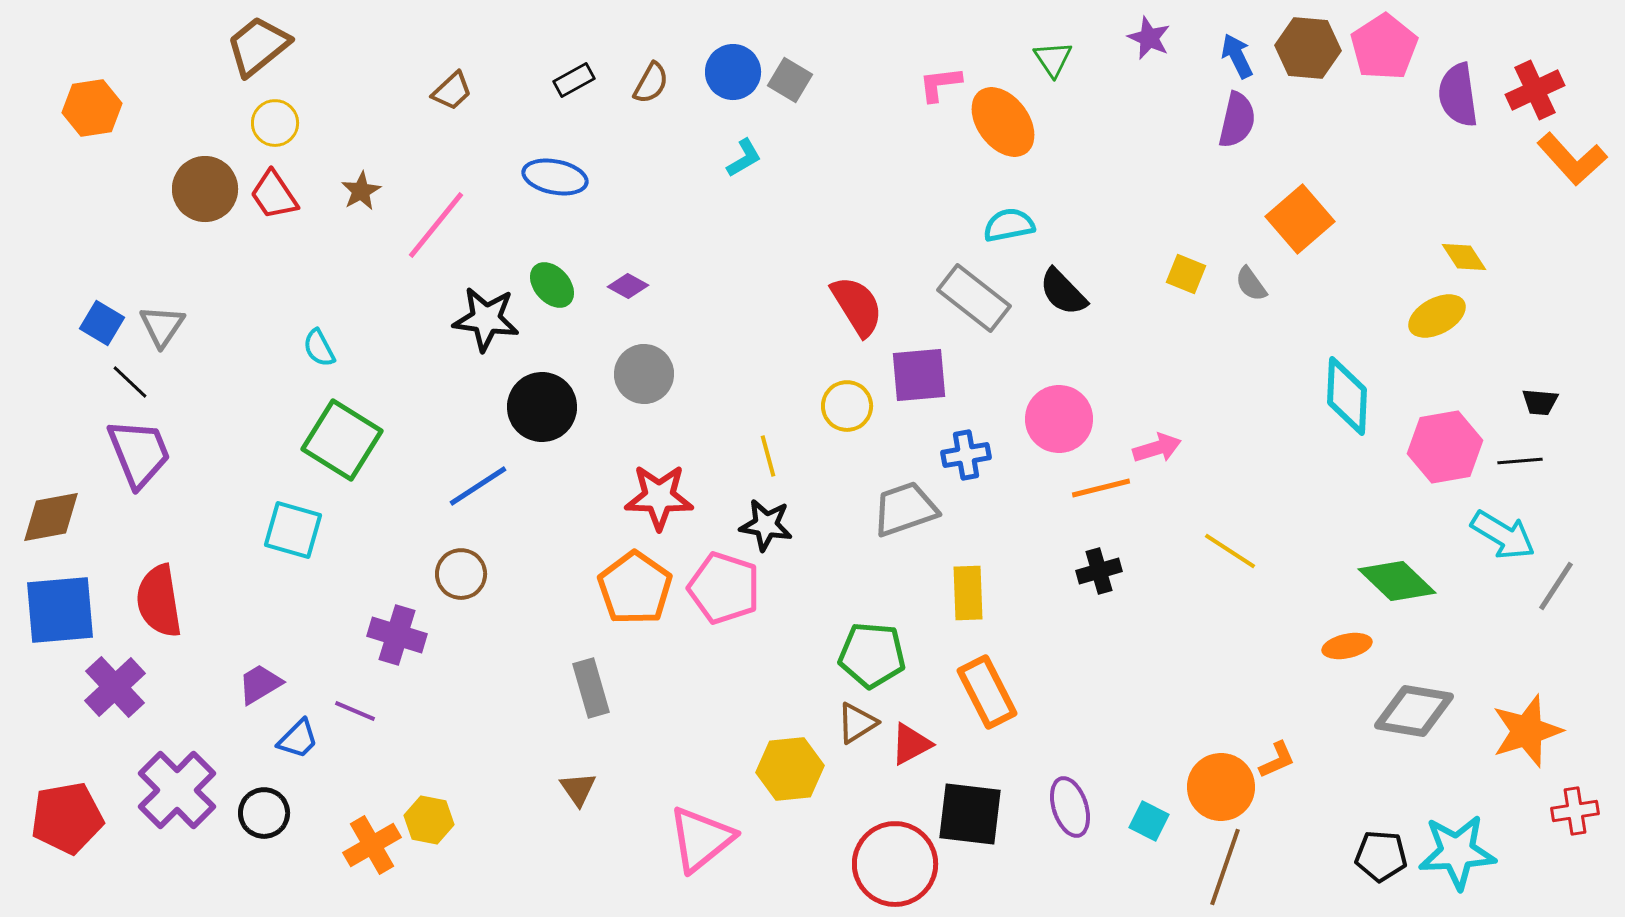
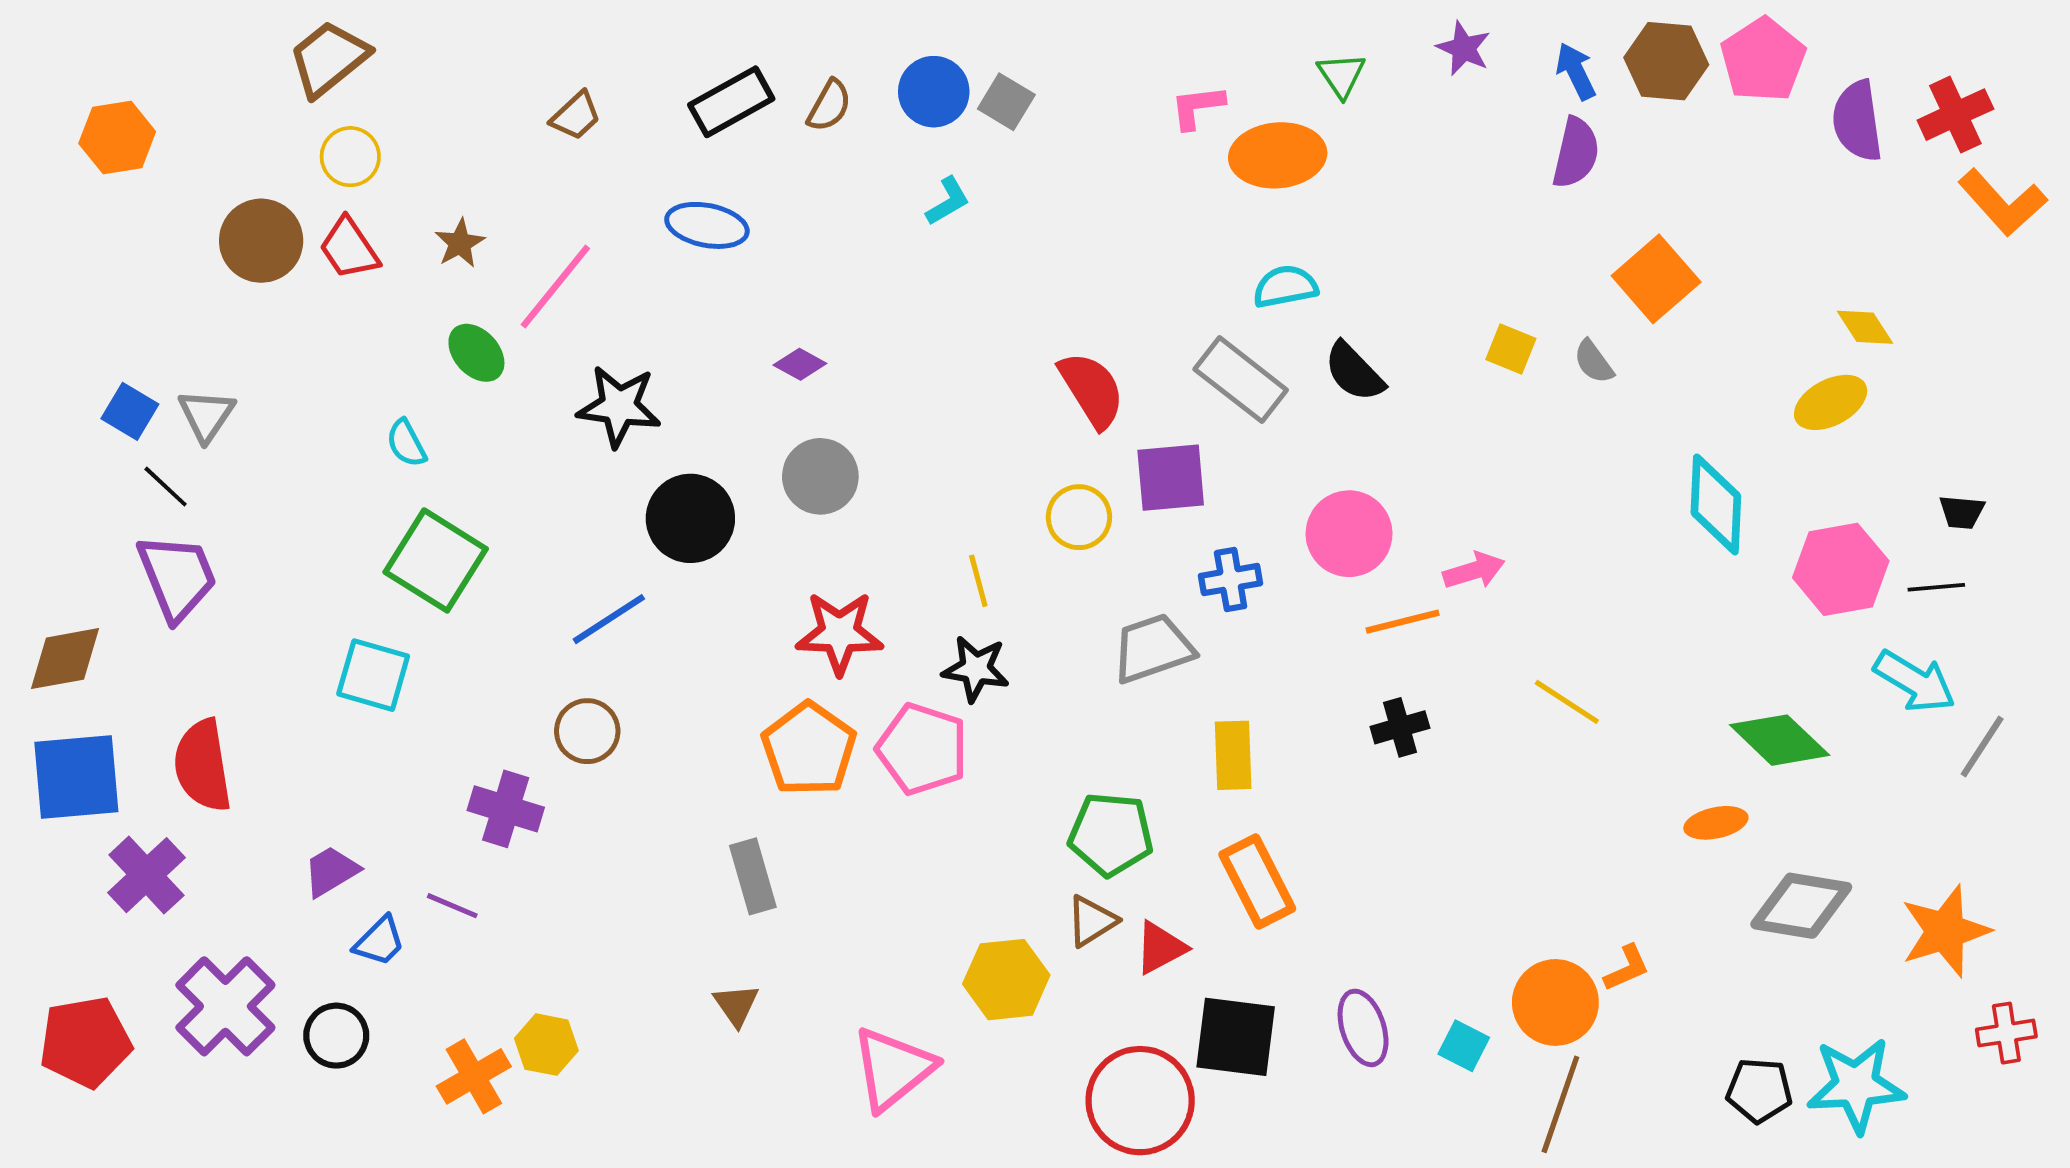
black rectangle: (574, 80) -> (731, 102), size x1.6
orange ellipse: (1003, 122) -> (1278, 155), turned -58
green ellipse: (552, 285) -> (476, 353), moved

